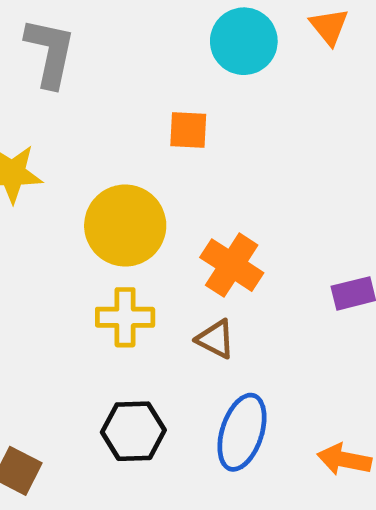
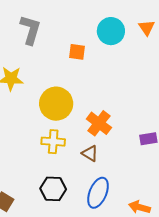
orange square: (188, 130) -> (77, 52), moved

